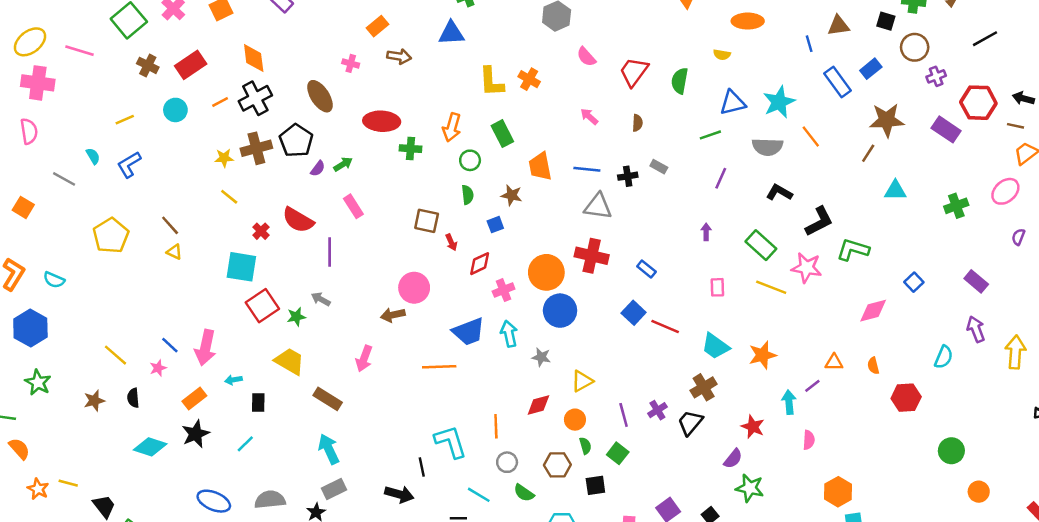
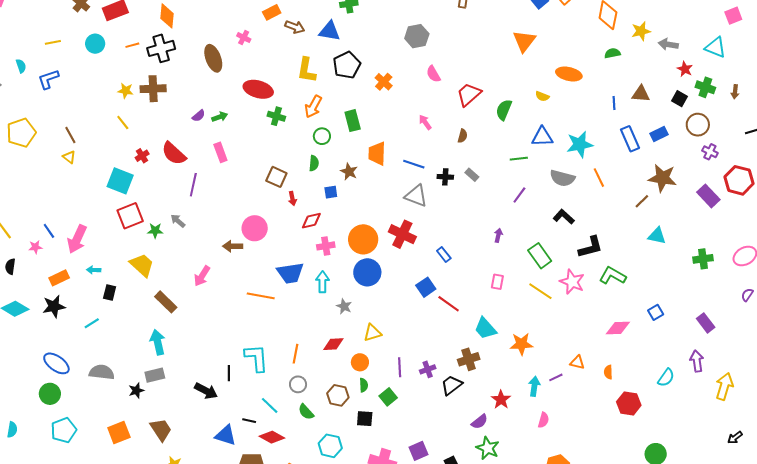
brown arrow: (399, 56) -> (295, 27), moved
purple cross: (936, 76) -> (710, 152), turned 35
yellow L-shape: (491, 82) -> (307, 70), moved
black pentagon: (296, 141) -> (347, 65), moved

